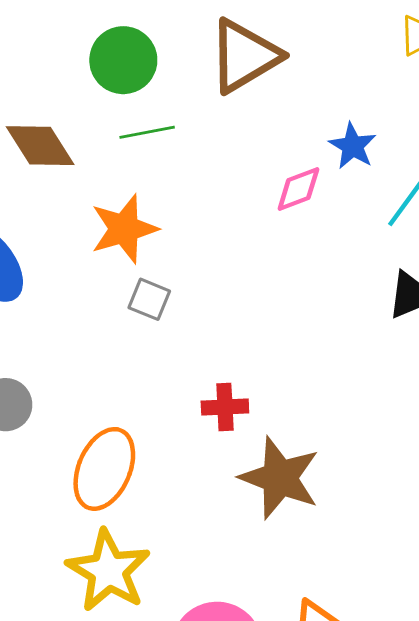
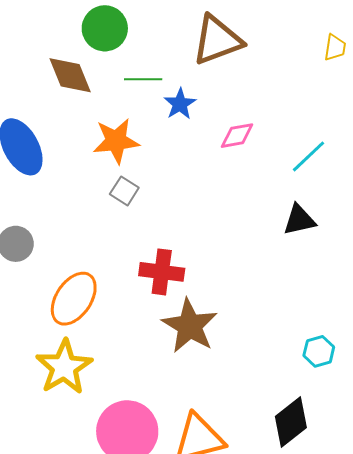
green circle: (123, 60) -> (105, 28), moved
blue star: (353, 146) -> (180, 104), moved
red cross: (225, 407) -> (162, 272), size x1.4

